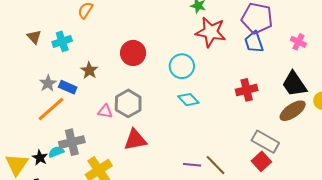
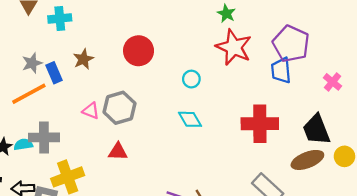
cyan circle: (182, 66) -> (191, 79), size x0.6
blue rectangle: (68, 87) -> (54, 73), turned 30
red cross: (247, 90) -> (260, 124), size x1.4
red triangle: (135, 140) -> (118, 152), size x0.7

